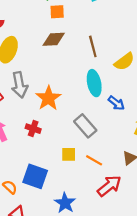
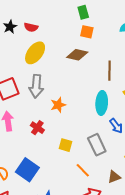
orange star: (48, 98) -> (58, 105), size x0.7
gray rectangle: (85, 126) -> (97, 145), moved
yellow square: (69, 154) -> (66, 145), moved

